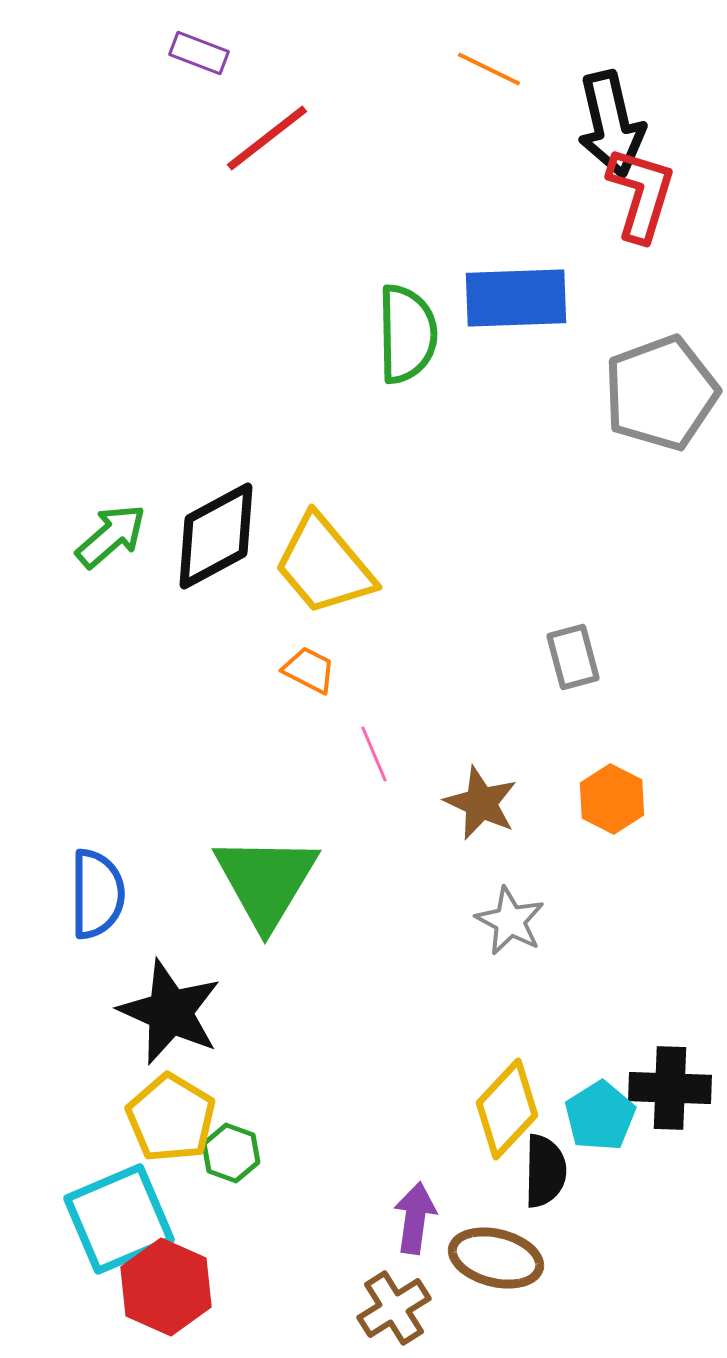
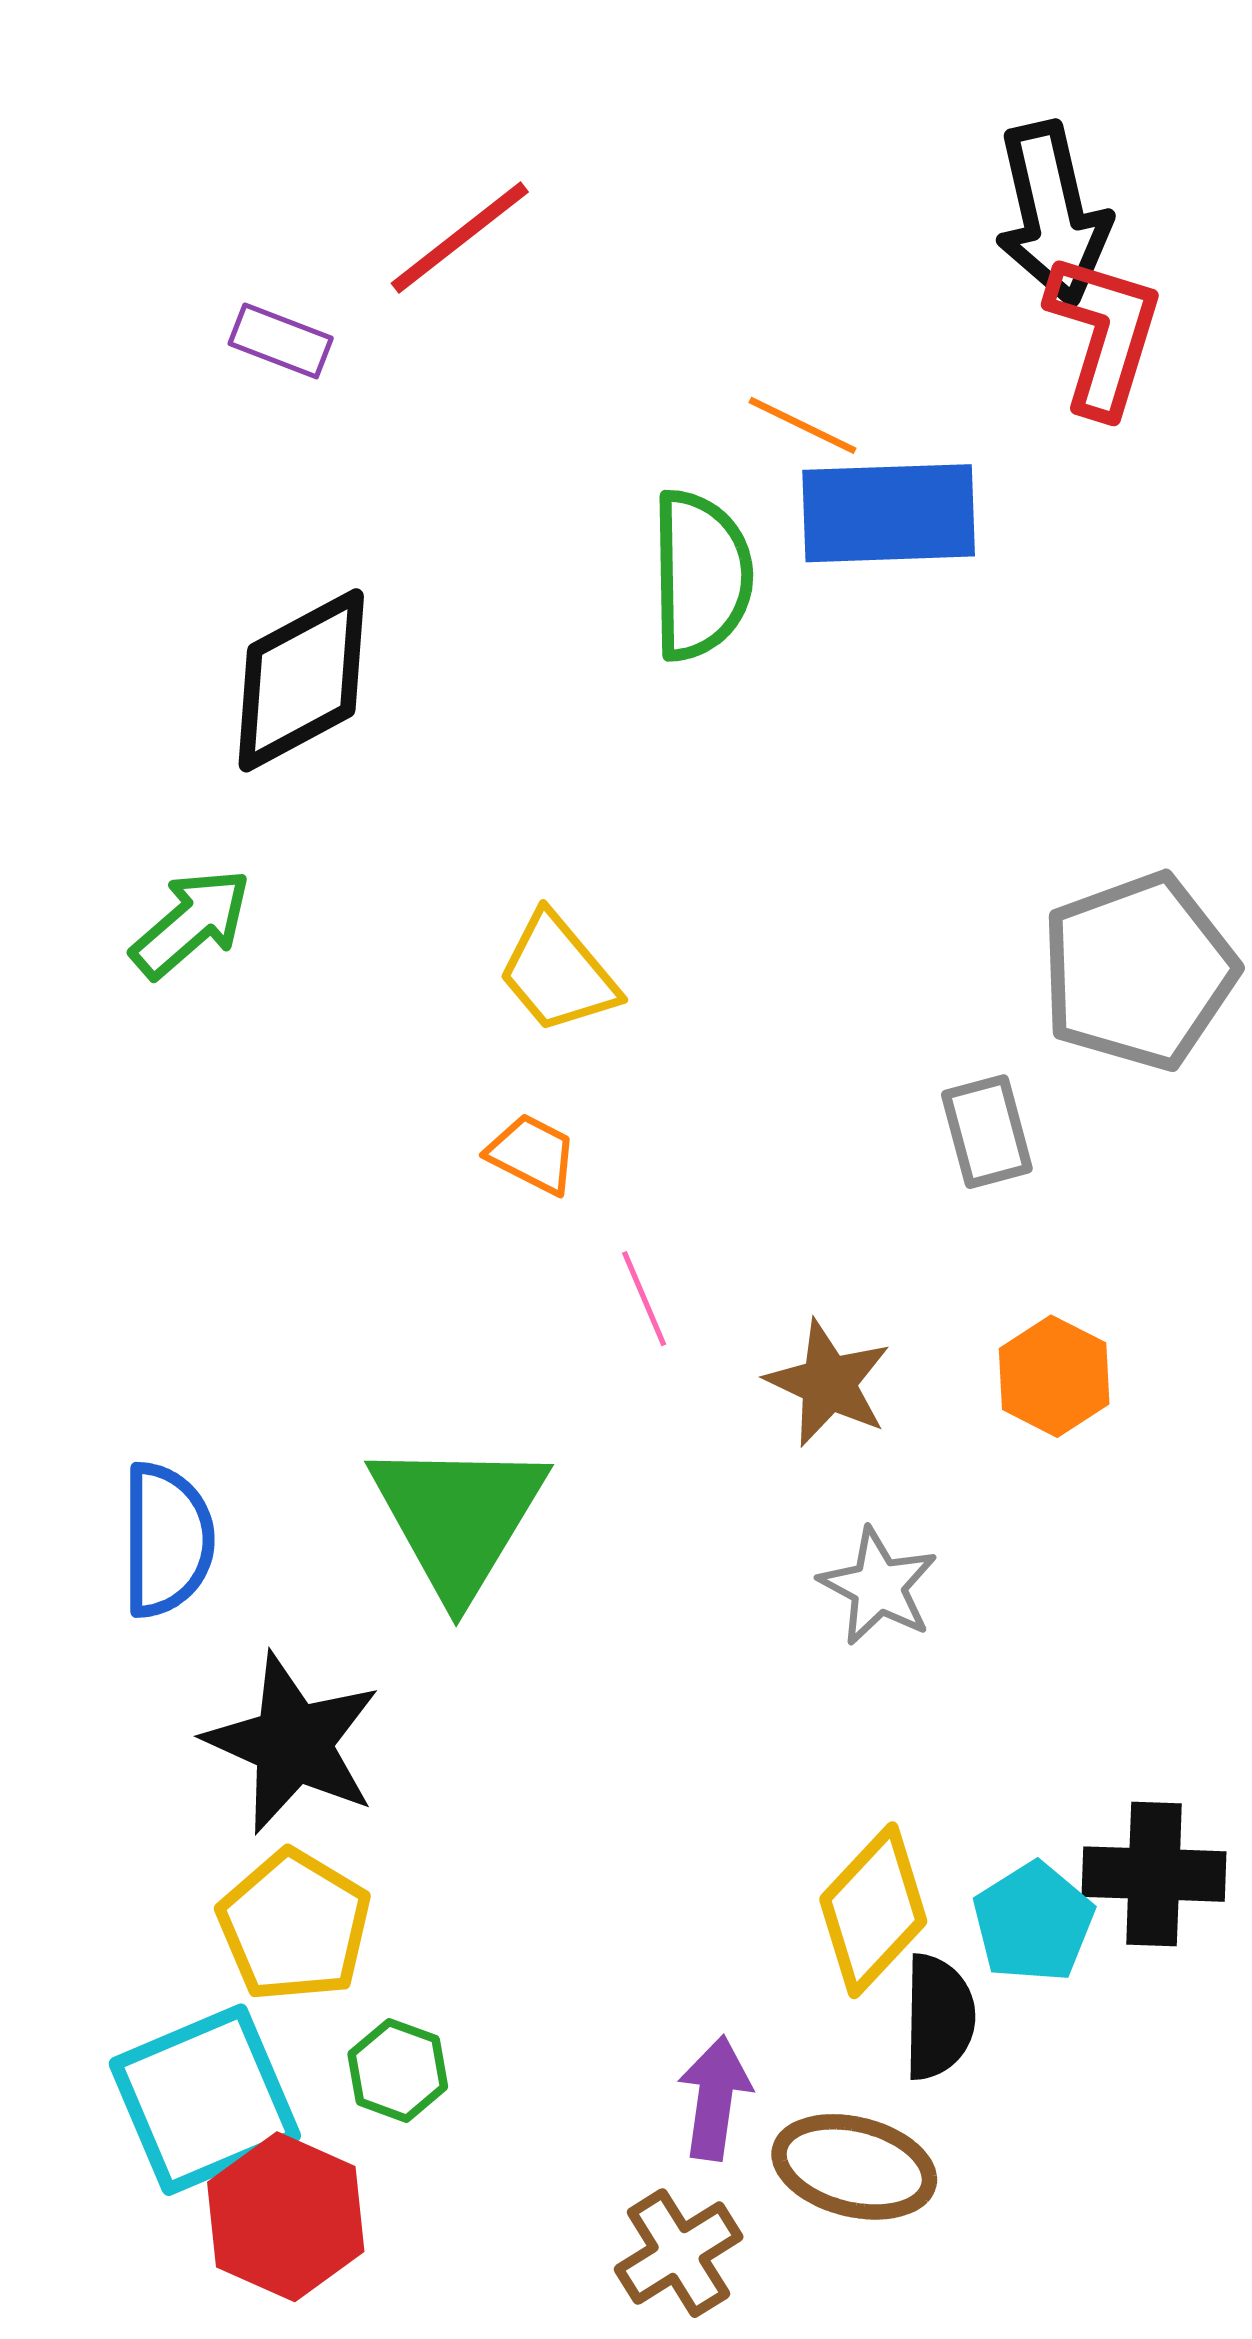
purple rectangle: (199, 53) -> (281, 341), moved
orange line: (489, 69) -> (803, 425), moved
gray pentagon: (661, 393) -> (1138, 971), moved
black diamond: (216, 536) -> (301, 680), moved
yellow trapezoid: (324, 565) -> (558, 973), size x0.7
green hexagon: (231, 1153) -> (398, 2070), moved

